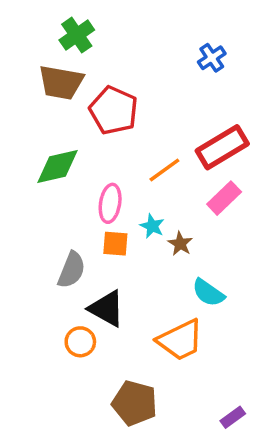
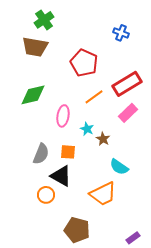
blue cross: (212, 58) -> (121, 33), turned -35
red pentagon: (114, 110) -> (84, 63), moved
orange square: (115, 244) -> (68, 152), moved

